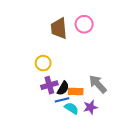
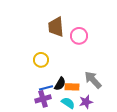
pink circle: (84, 24) -> (79, 36), moved
purple cross: (49, 85) -> (43, 99), moved
blue line: (62, 100) -> (46, 88), moved

